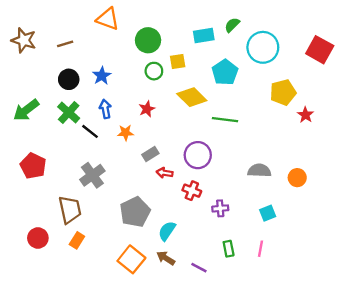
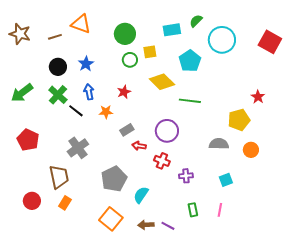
orange triangle: (108, 19) -> (81, 24), moved
yellow pentagon: (283, 92) -> (239, 120), moved
brown arrow: (166, 258) -> (146, 225), moved, turned -35

